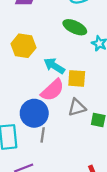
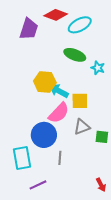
yellow hexagon: (23, 46) -> (45, 82), moved
gray line: (43, 135) -> (60, 158), moved

